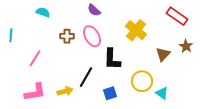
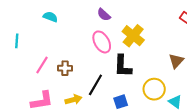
yellow cross: (136, 30) -> (133, 36), moved
brown cross: (67, 36) -> (65, 68), moved

